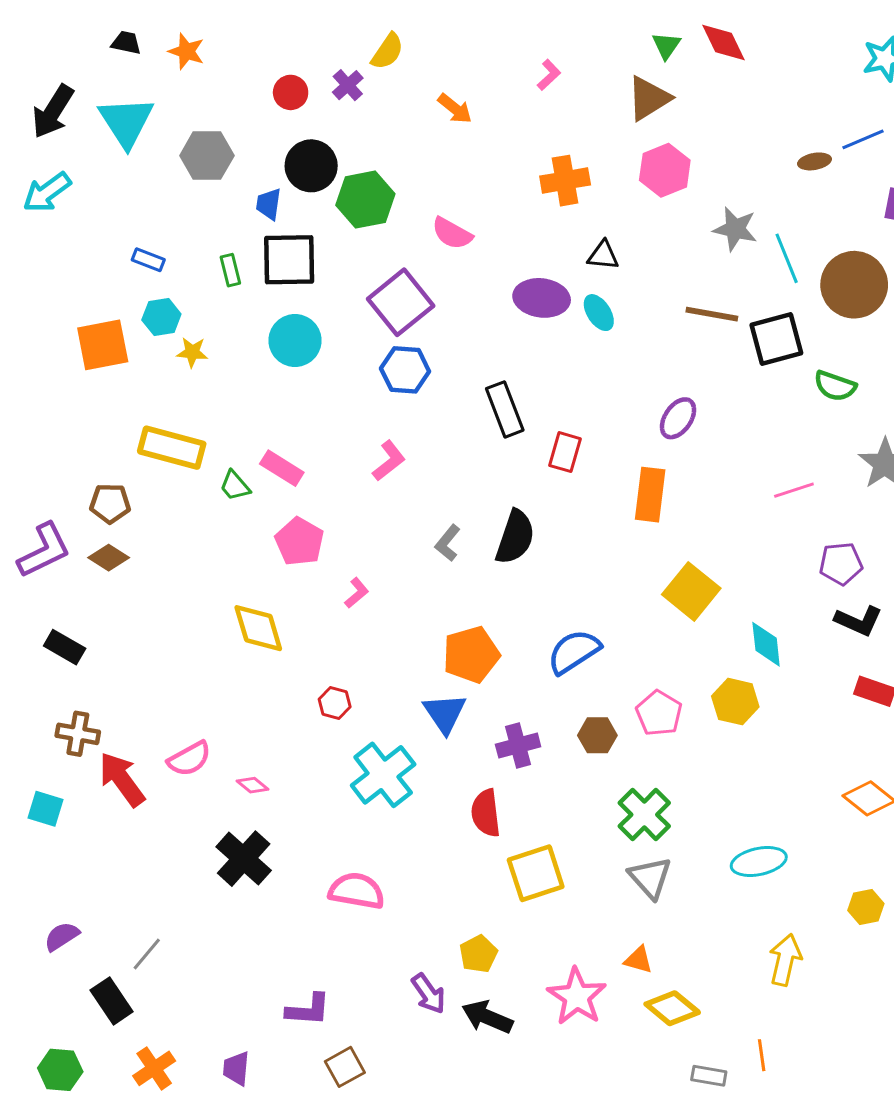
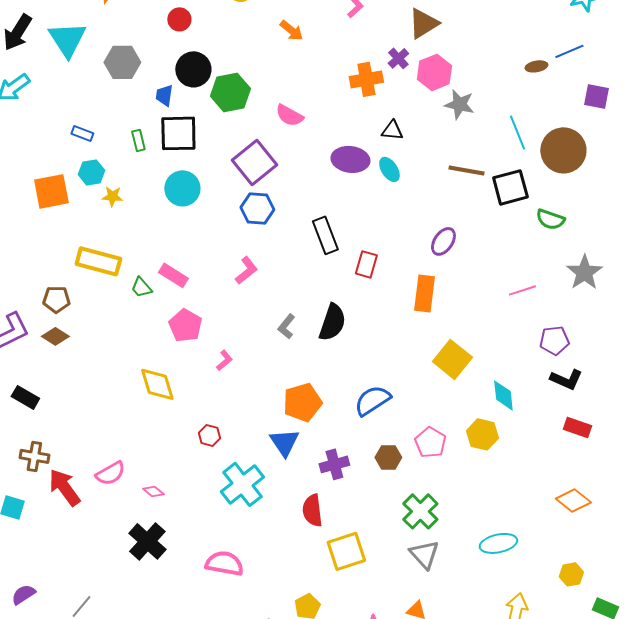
purple cross: (348, 85) -> (398, 58), moved
gray star: (735, 229) -> (459, 104), moved

